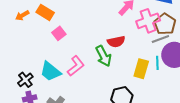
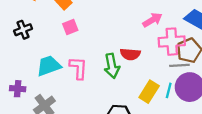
pink L-shape: (76, 66) -> (78, 68), turned -65
cyan trapezoid: (50, 71) -> (49, 66), turned 105
black cross: (25, 80) -> (23, 30), moved

